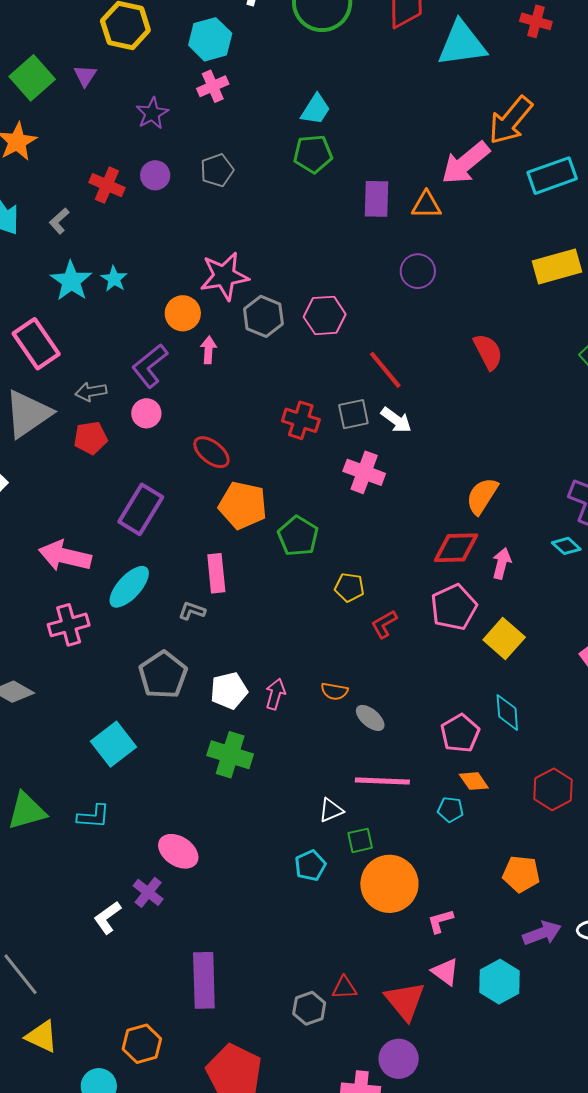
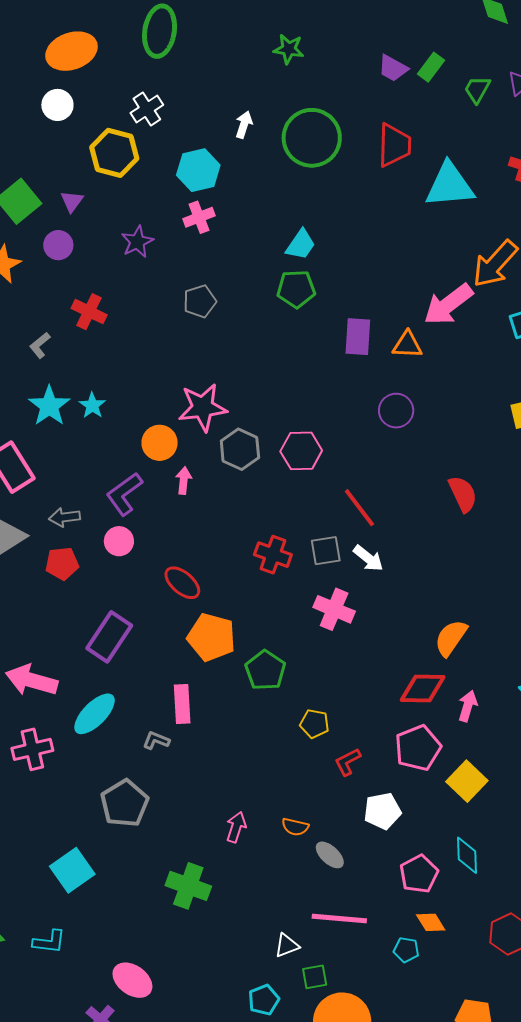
purple circle: (155, 175) -> (58, 245), moved
white pentagon: (229, 691) -> (382, 811), moved

